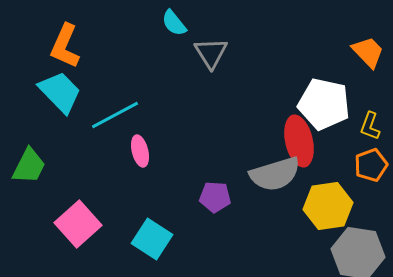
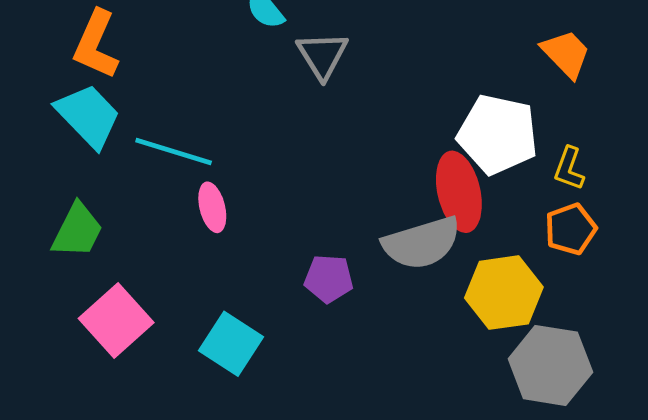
cyan line: (115, 115) -> (174, 151), turned 45
green trapezoid: (29, 166) -> (77, 231), moved

